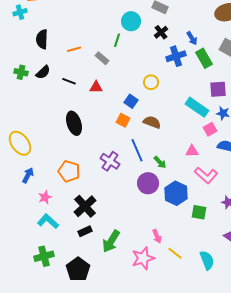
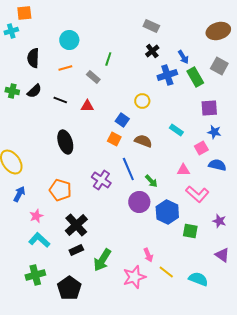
cyan circle: (131, 21) -> (69, 40), moved
cyan rectangle: (197, 107) -> (176, 130), moved, size x0.6
cyan semicircle: (207, 260) -> (198, 279), turned -48

